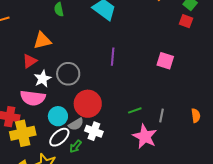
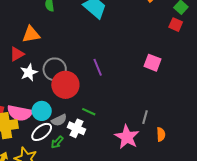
purple line: (113, 57) -> (98, 67), moved, turned -30
pink semicircle: (33, 98) -> (20, 113), moved
red circle: (88, 104) -> (65, 85), moved
green line: (135, 110) -> (89, 112), moved, turned 40
orange semicircle: (196, 116) -> (161, 134), moved

